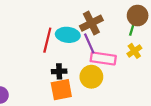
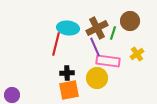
brown circle: (138, 16) -> (130, 21), moved
green line: (132, 28) -> (113, 33), moved
cyan ellipse: (68, 35) -> (68, 28), moved

